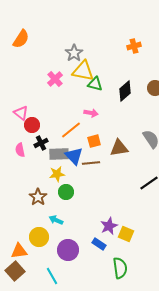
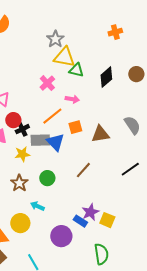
pink cross: (55, 79) -> (47, 83), moved
red circle: (32, 125) -> (13, 120), moved
brown line: (91, 163) -> (83, 170), moved, turned -42
yellow star: (57, 174) -> (22, 154), moved
blue rectangle: (99, 244) -> (80, 221), moved
purple circle: (68, 250) -> (61, 236), moved

